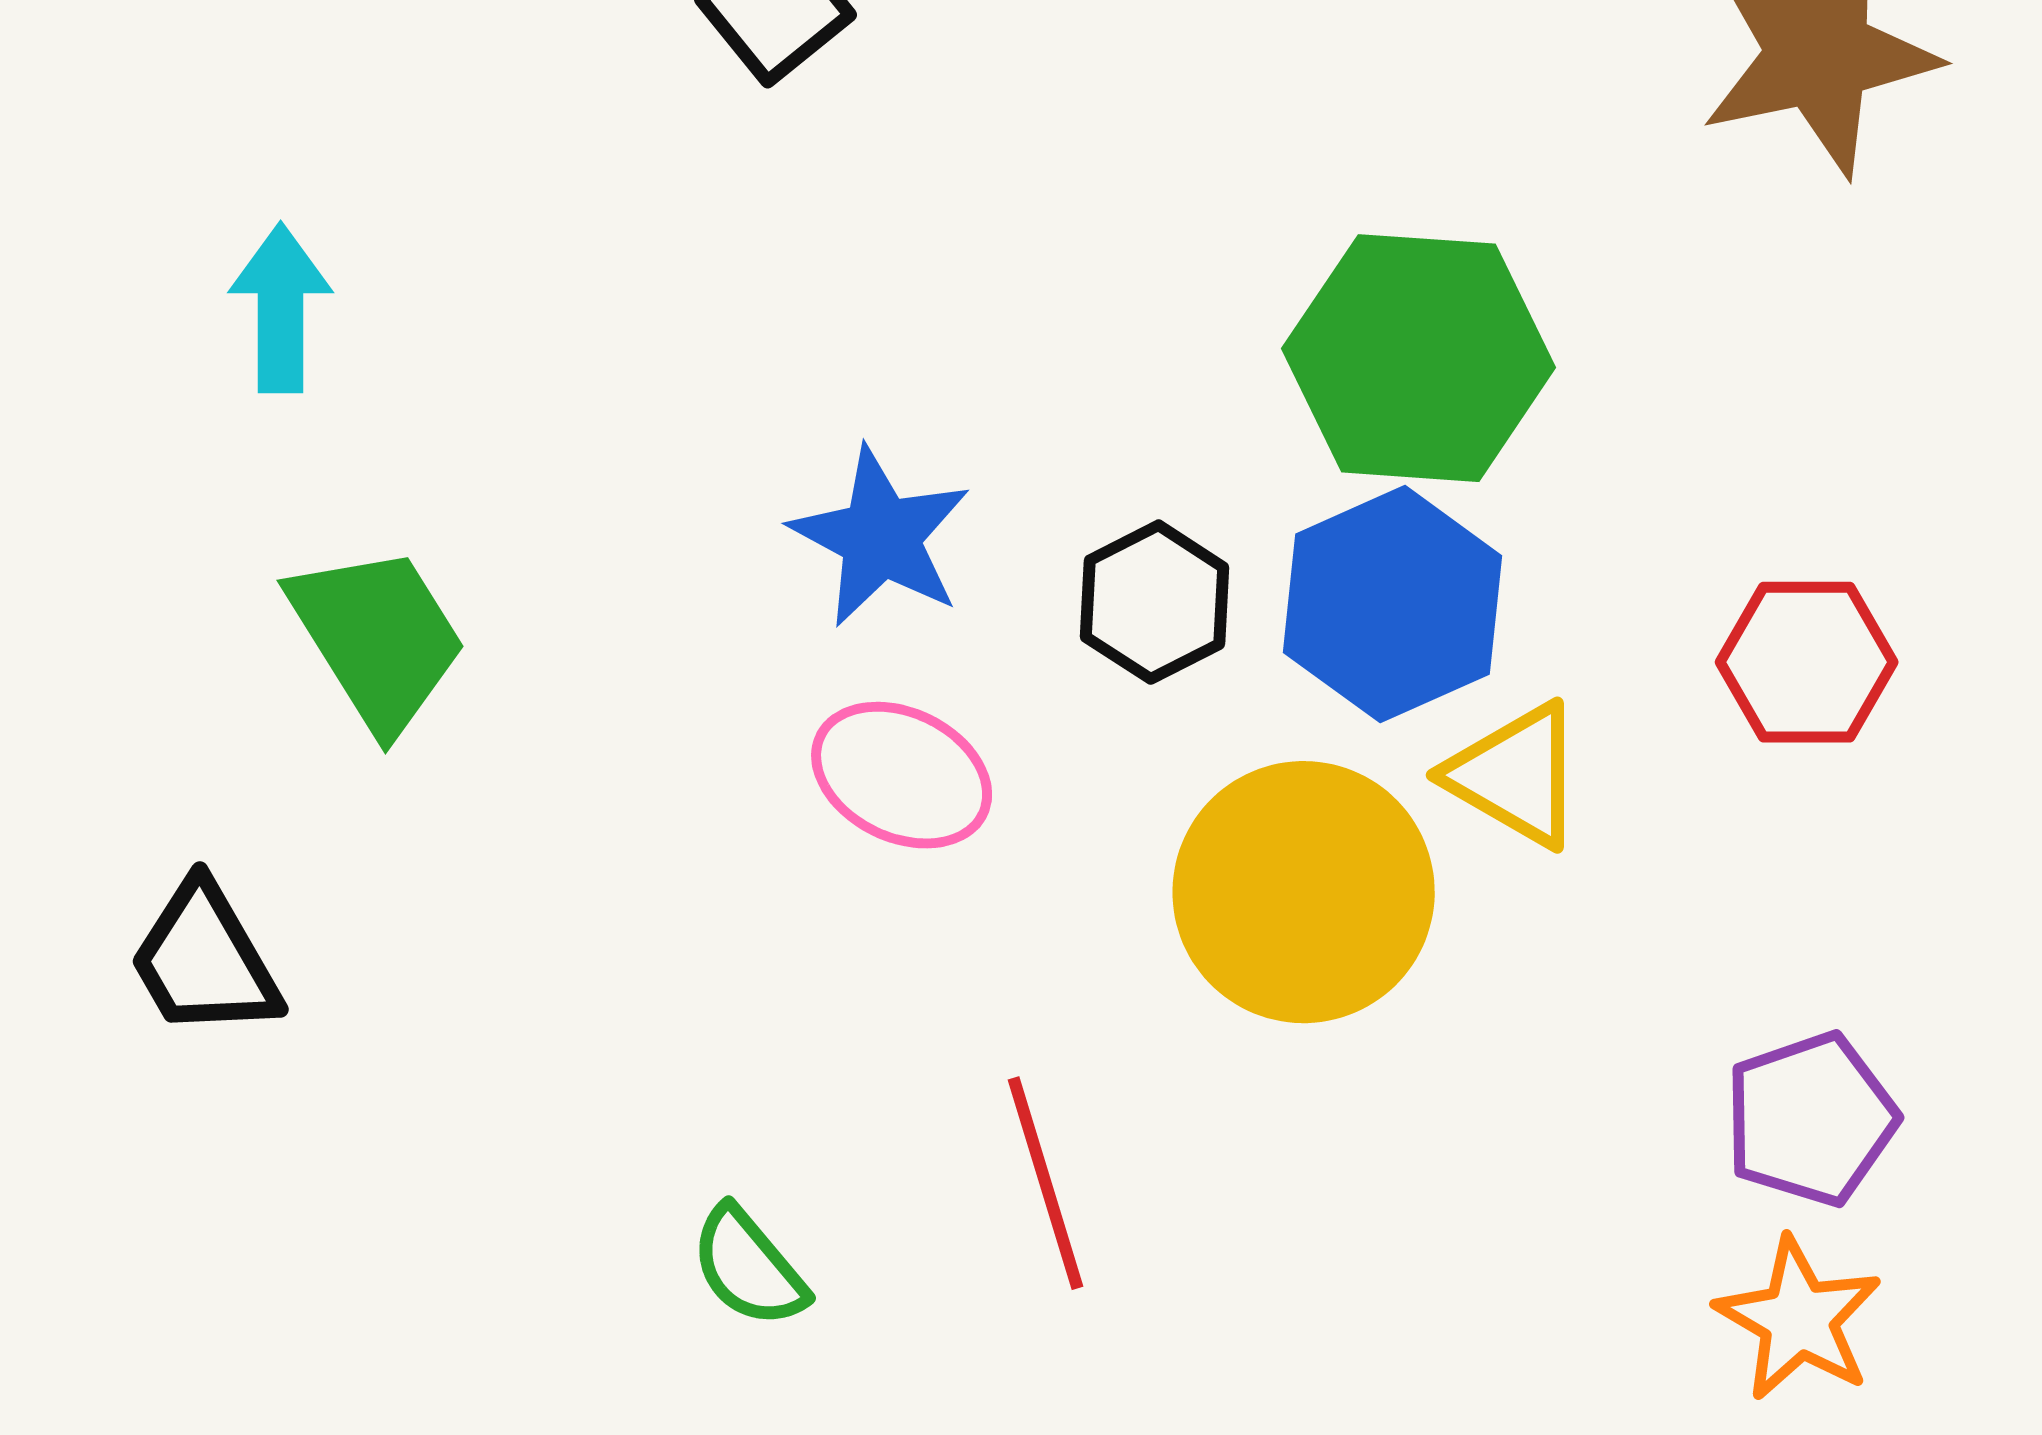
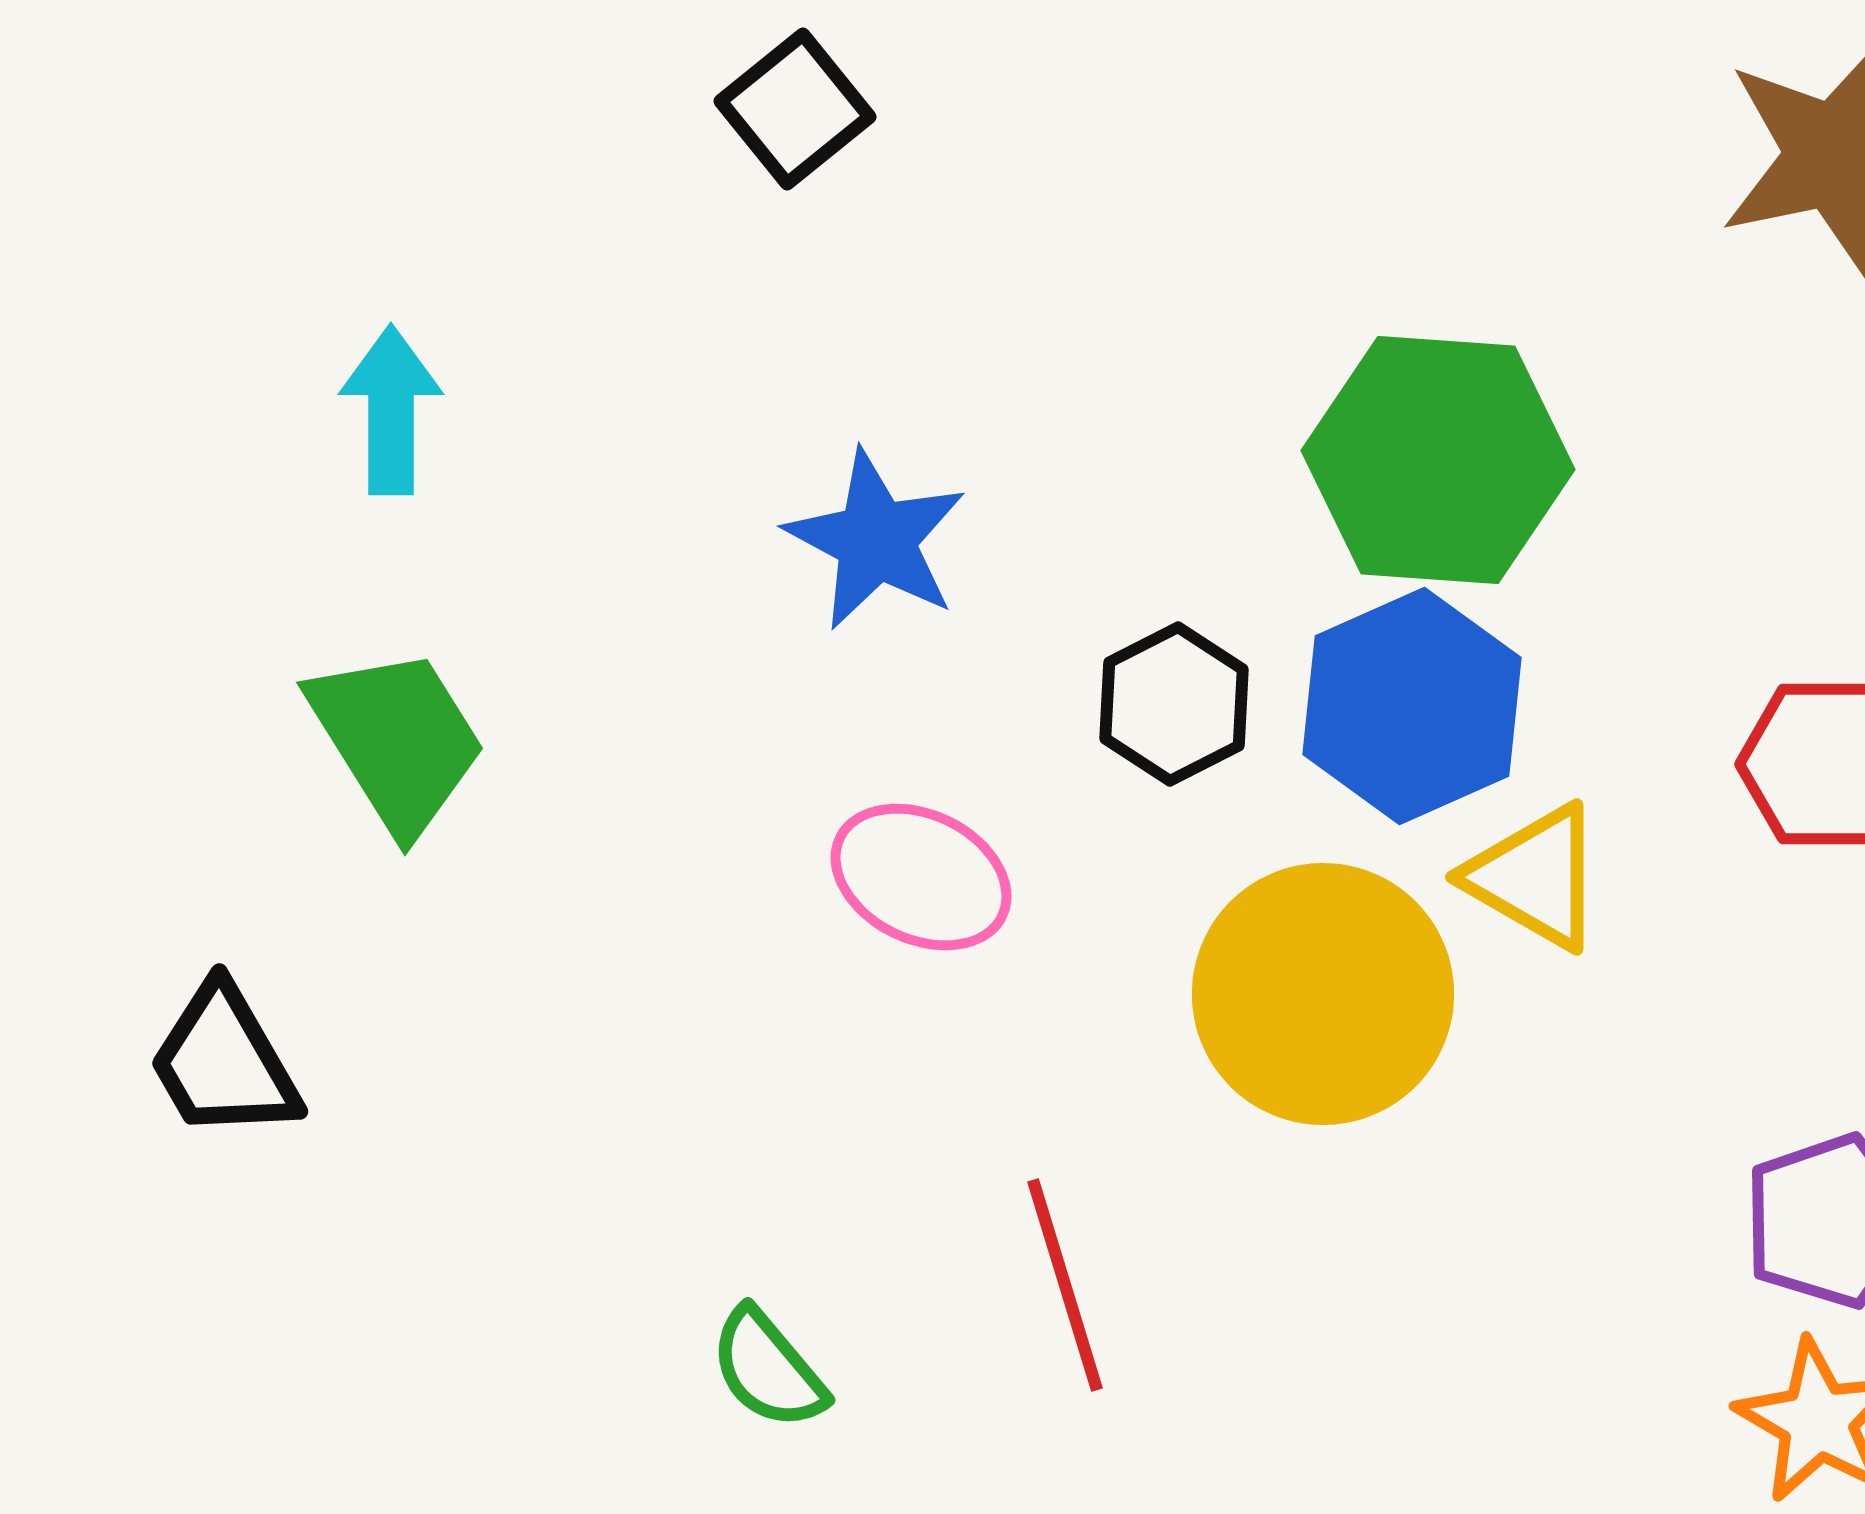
cyan arrow: (281, 308) -> (391, 410), moved
blue star: (881, 537) -> (876, 540), moved

